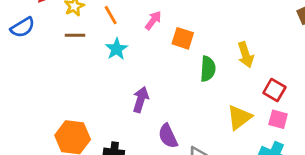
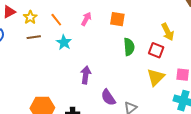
orange square: (183, 38) -> (117, 19), moved
yellow arrow: (246, 55) -> (168, 32), moved
red square: (274, 90) -> (156, 50), moved

